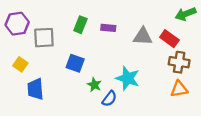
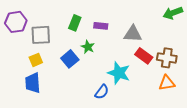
red rectangle: (169, 39) -> (144, 56), moved
blue square: (75, 63) -> (70, 59), turned 30
yellow square: (20, 64) -> (36, 60), moved, turned 32
green star: (94, 85) -> (88, 47), moved

